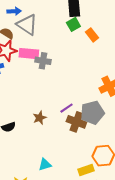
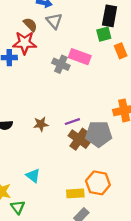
gray triangle: (27, 25) -> (54, 21), size x0.7
pink rectangle: (29, 54) -> (80, 57), moved
cyan triangle: (45, 164) -> (33, 176), turned 40

